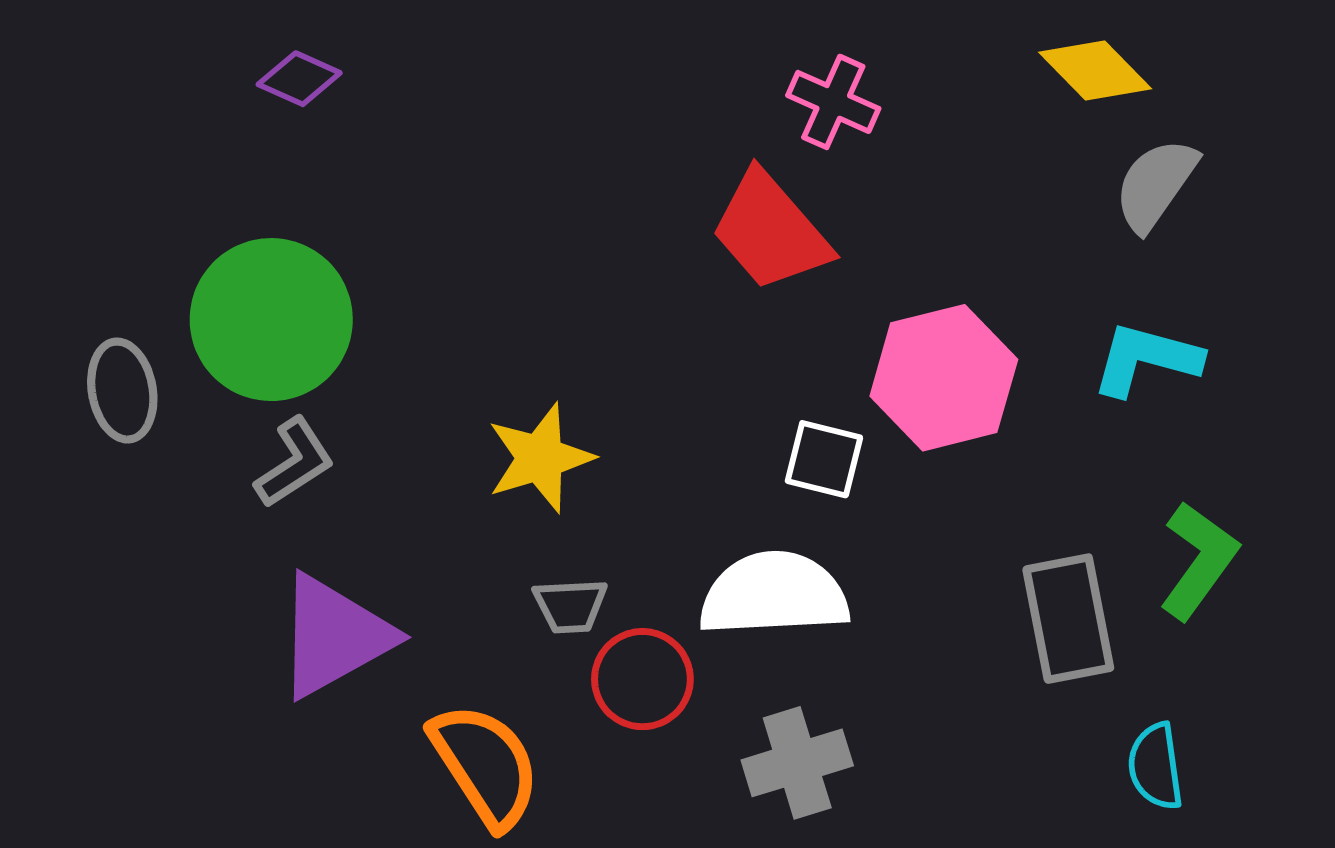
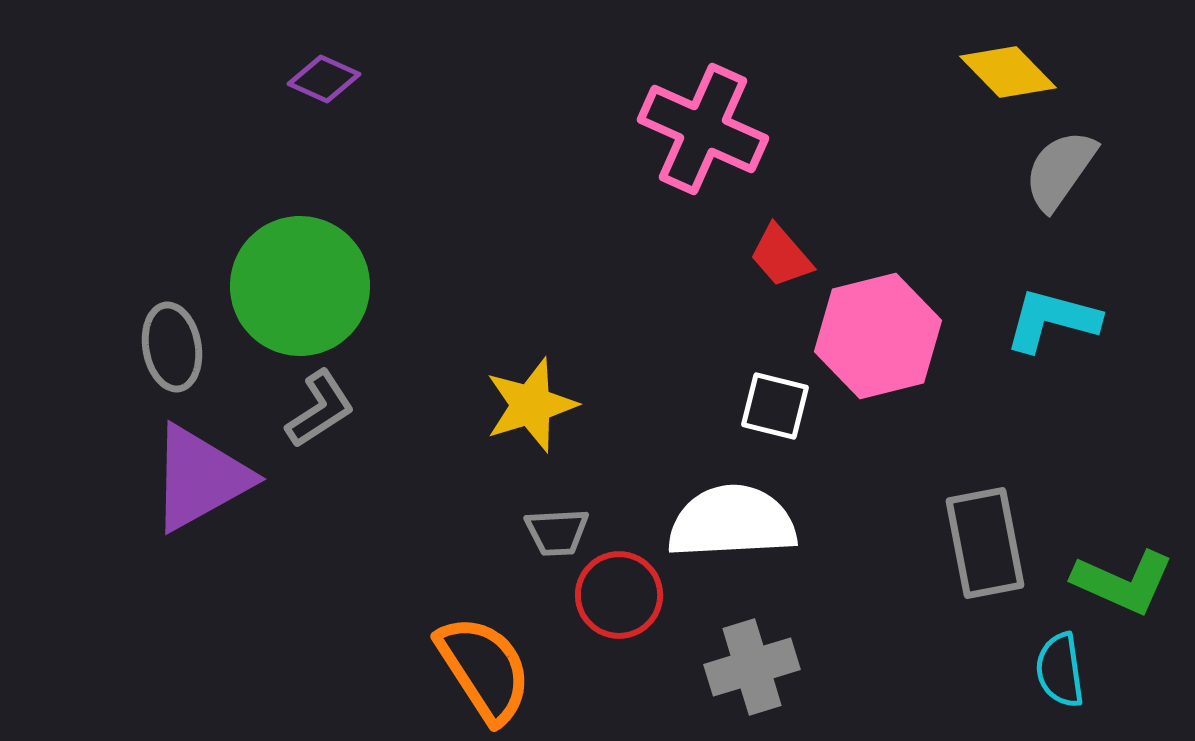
pink cross: (833, 102) -> (703, 129), moved, size x1.6
red trapezoid: (770, 231) -> (781, 256), moved, size x0.6
green L-shape: (1199, 560) -> (1123, 582), moved, turned 78
purple triangle: (334, 636) -> (200, 478), moved

